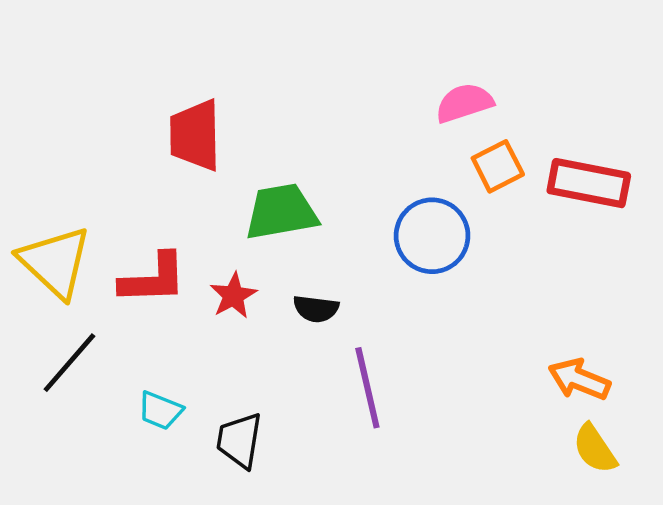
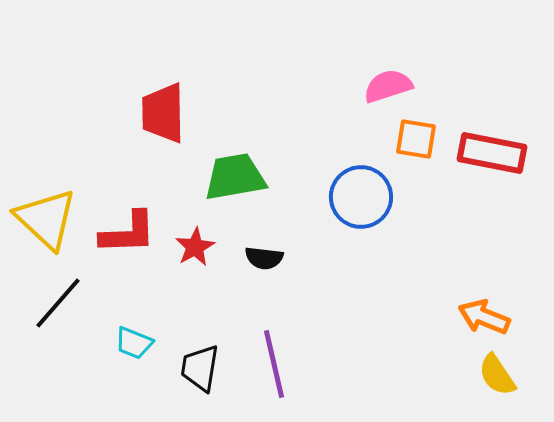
orange square: (498, 166) -> (416, 139), turned 36
purple line: (367, 388) -> (274, 364), moved

